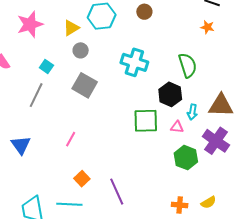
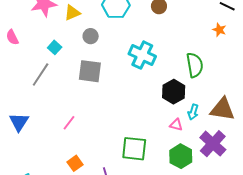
yellow triangle: (71, 28) -> (72, 13), moved
gray square: (85, 85) -> (90, 71), turned -30
green square: (146, 121) -> (134, 149), moved

